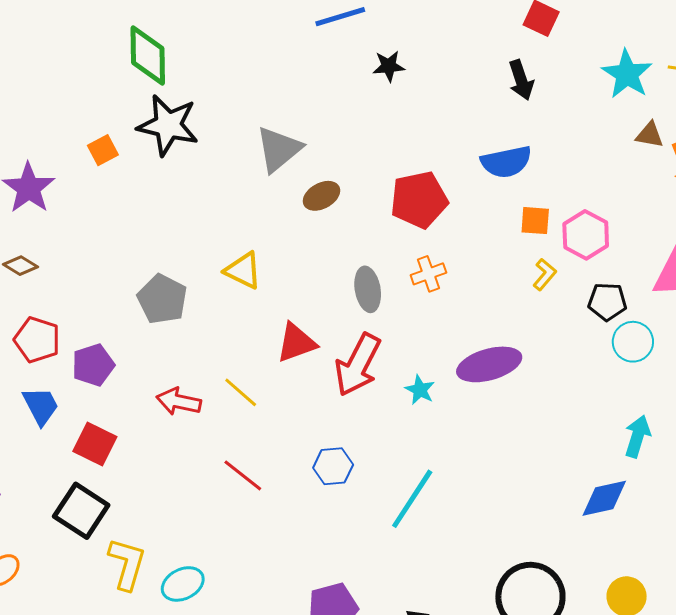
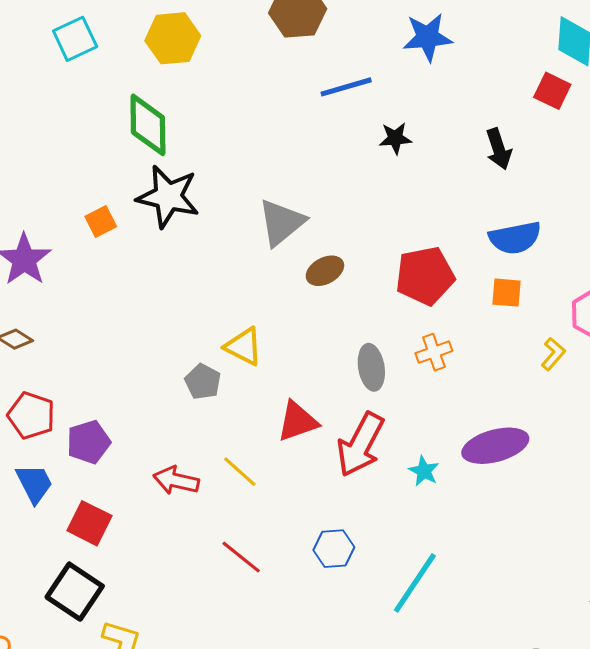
black arrow: (521, 80) -> (499, 149), moved
orange square: (535, 221) -> (507, 293), moved
gray pentagon: (162, 299) -> (203, 382), moved, size x0.7

